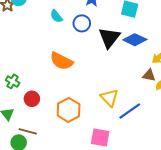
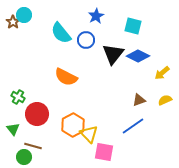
cyan semicircle: (56, 16) -> (61, 33), size x1.6
brown triangle: (149, 75) -> (139, 100), moved, turned -32
yellow triangle: (109, 98) -> (89, 134), moved
red circle: (32, 99) -> (37, 114), size x1.5

